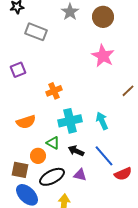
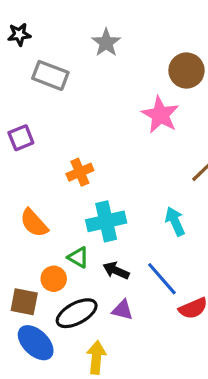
brown circle: (103, 17) -> (186, 71), moved
cyan arrow: (102, 121) -> (175, 221), moved
orange semicircle: (26, 122) -> (34, 223), turned 66

